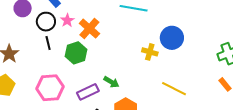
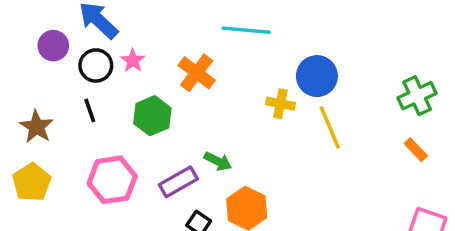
orange cross: (89, 28) -> (197, 73), moved
black line: (48, 43) -> (90, 110), moved
yellow line: (174, 89) -> (330, 127), moved, turned 45

